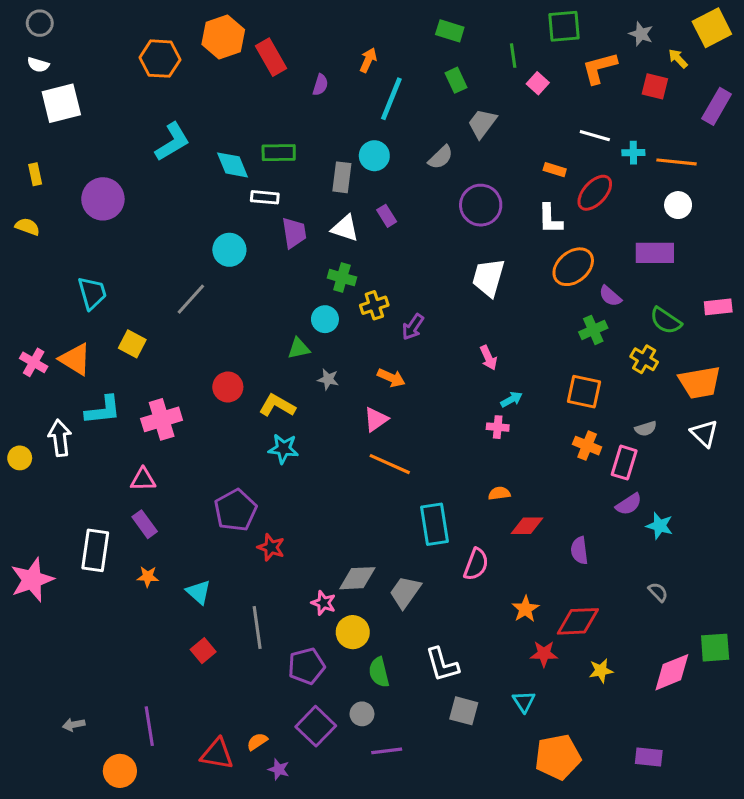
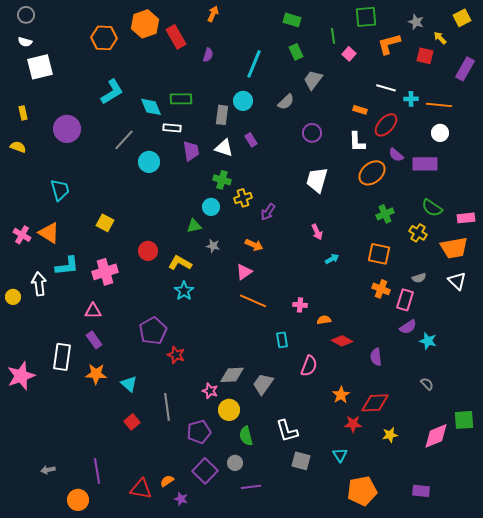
yellow square: (712, 28) -> (462, 18), size x0.7
orange arrow: (368, 60) -> (213, 14), moved
purple circle: (481, 205) -> (312, 133), size x0.7
purple semicircle: (610, 296) -> (396, 155), moved
gray line: (191, 299) -> (124, 140), moved
pink rectangle: (718, 307) -> (466, 218), moved
yellow square: (132, 344) -> (105, 223), moved
pink cross: (498, 427) -> (300, 305), moved
cyan star: (283, 449) -> (184, 291), turned 30
cyan rectangle: (434, 524) -> (282, 340), size x0.6
red diamond: (527, 526) -> (342, 341), turned 30
orange star: (148, 577) -> (96, 374), size x1.5

